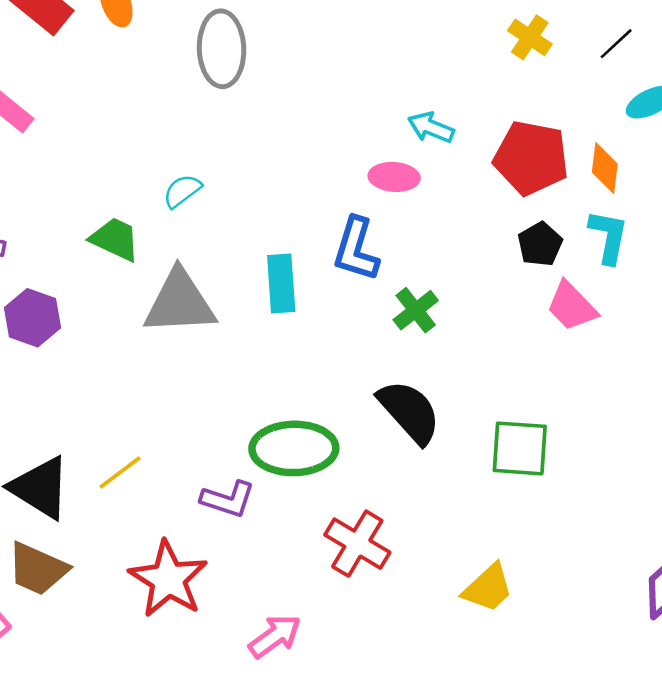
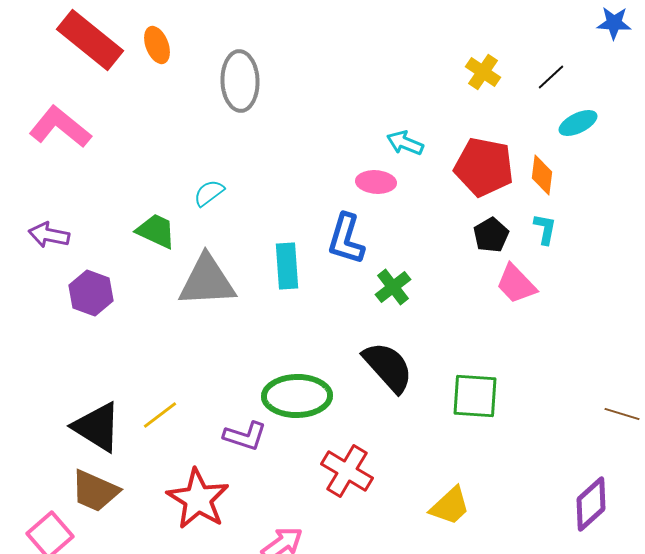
cyan L-shape: (609, 237) -> (545, 229), size x0.7

